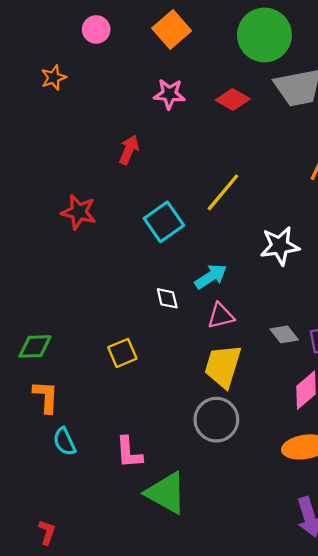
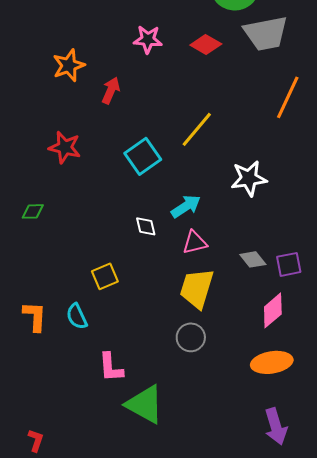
orange star: (54, 78) -> (69, 65), moved, size x1.4
green diamond: (35, 346) -> (33, 211), moved, size x0.7
gray circle: (216, 420) -> (191, 337), size x0.7
cyan semicircle: (64, 441) -> (77, 316), moved

